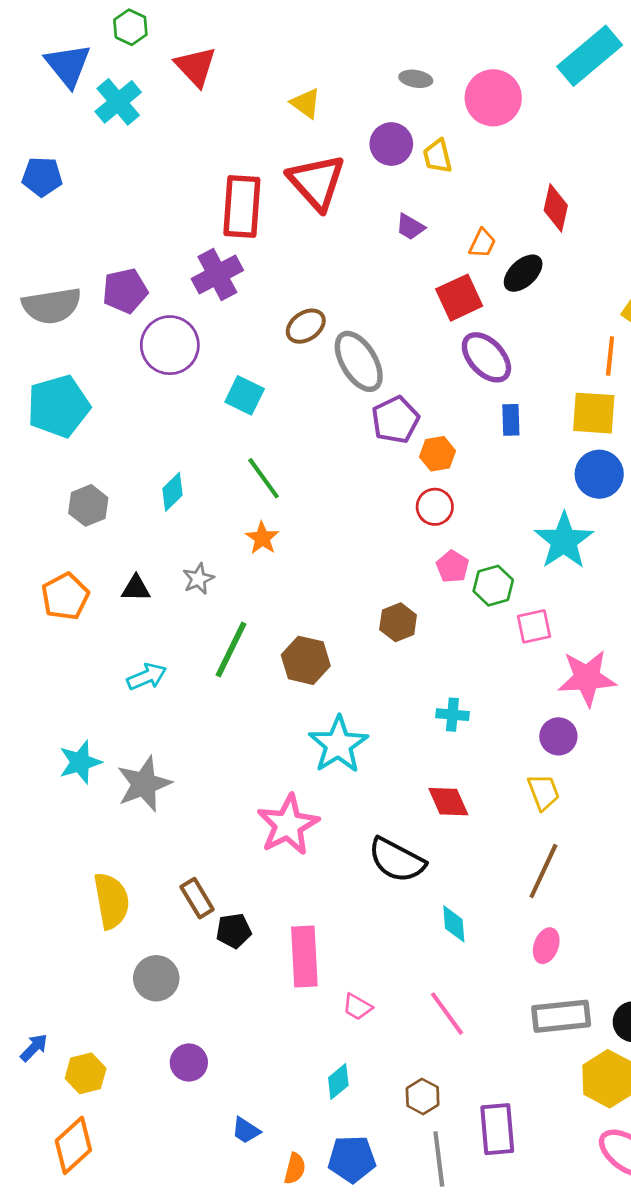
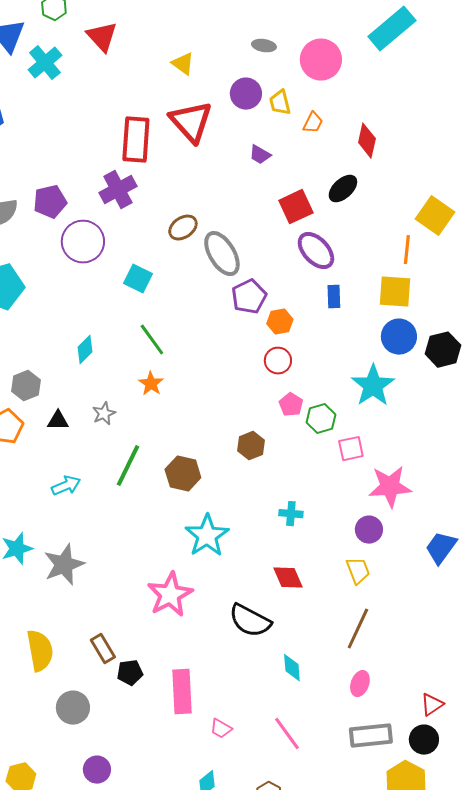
orange trapezoid: (482, 243) -> (313, 123), moved
gray hexagon: (88, 505) -> (26, 386), moved

